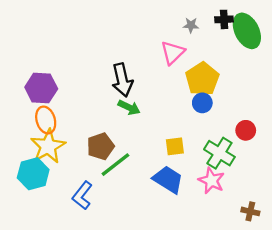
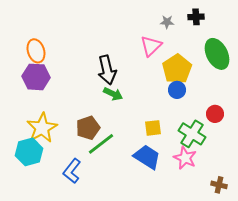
green ellipse: (247, 31) -> (217, 54), moved
orange ellipse: (46, 120) -> (36, 51), moved

